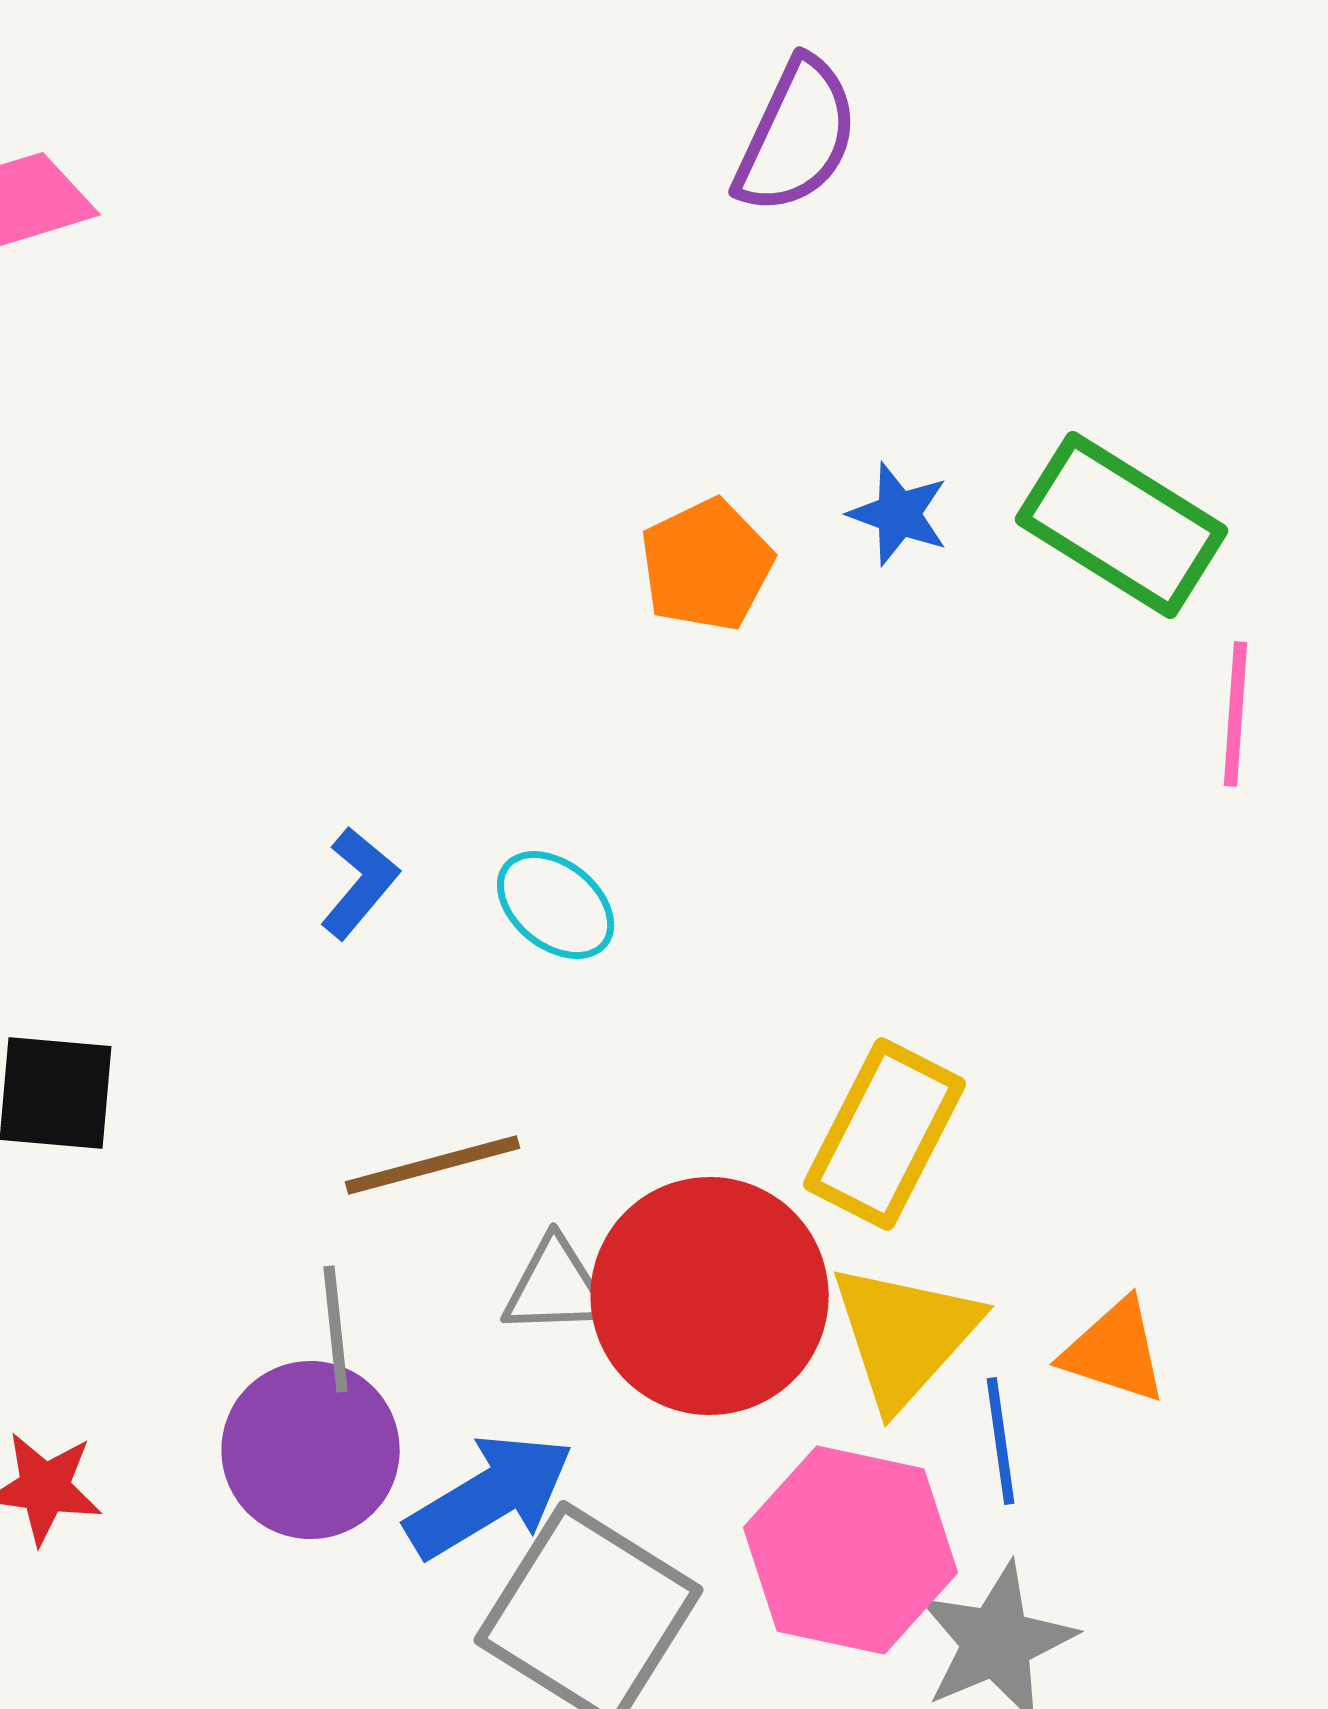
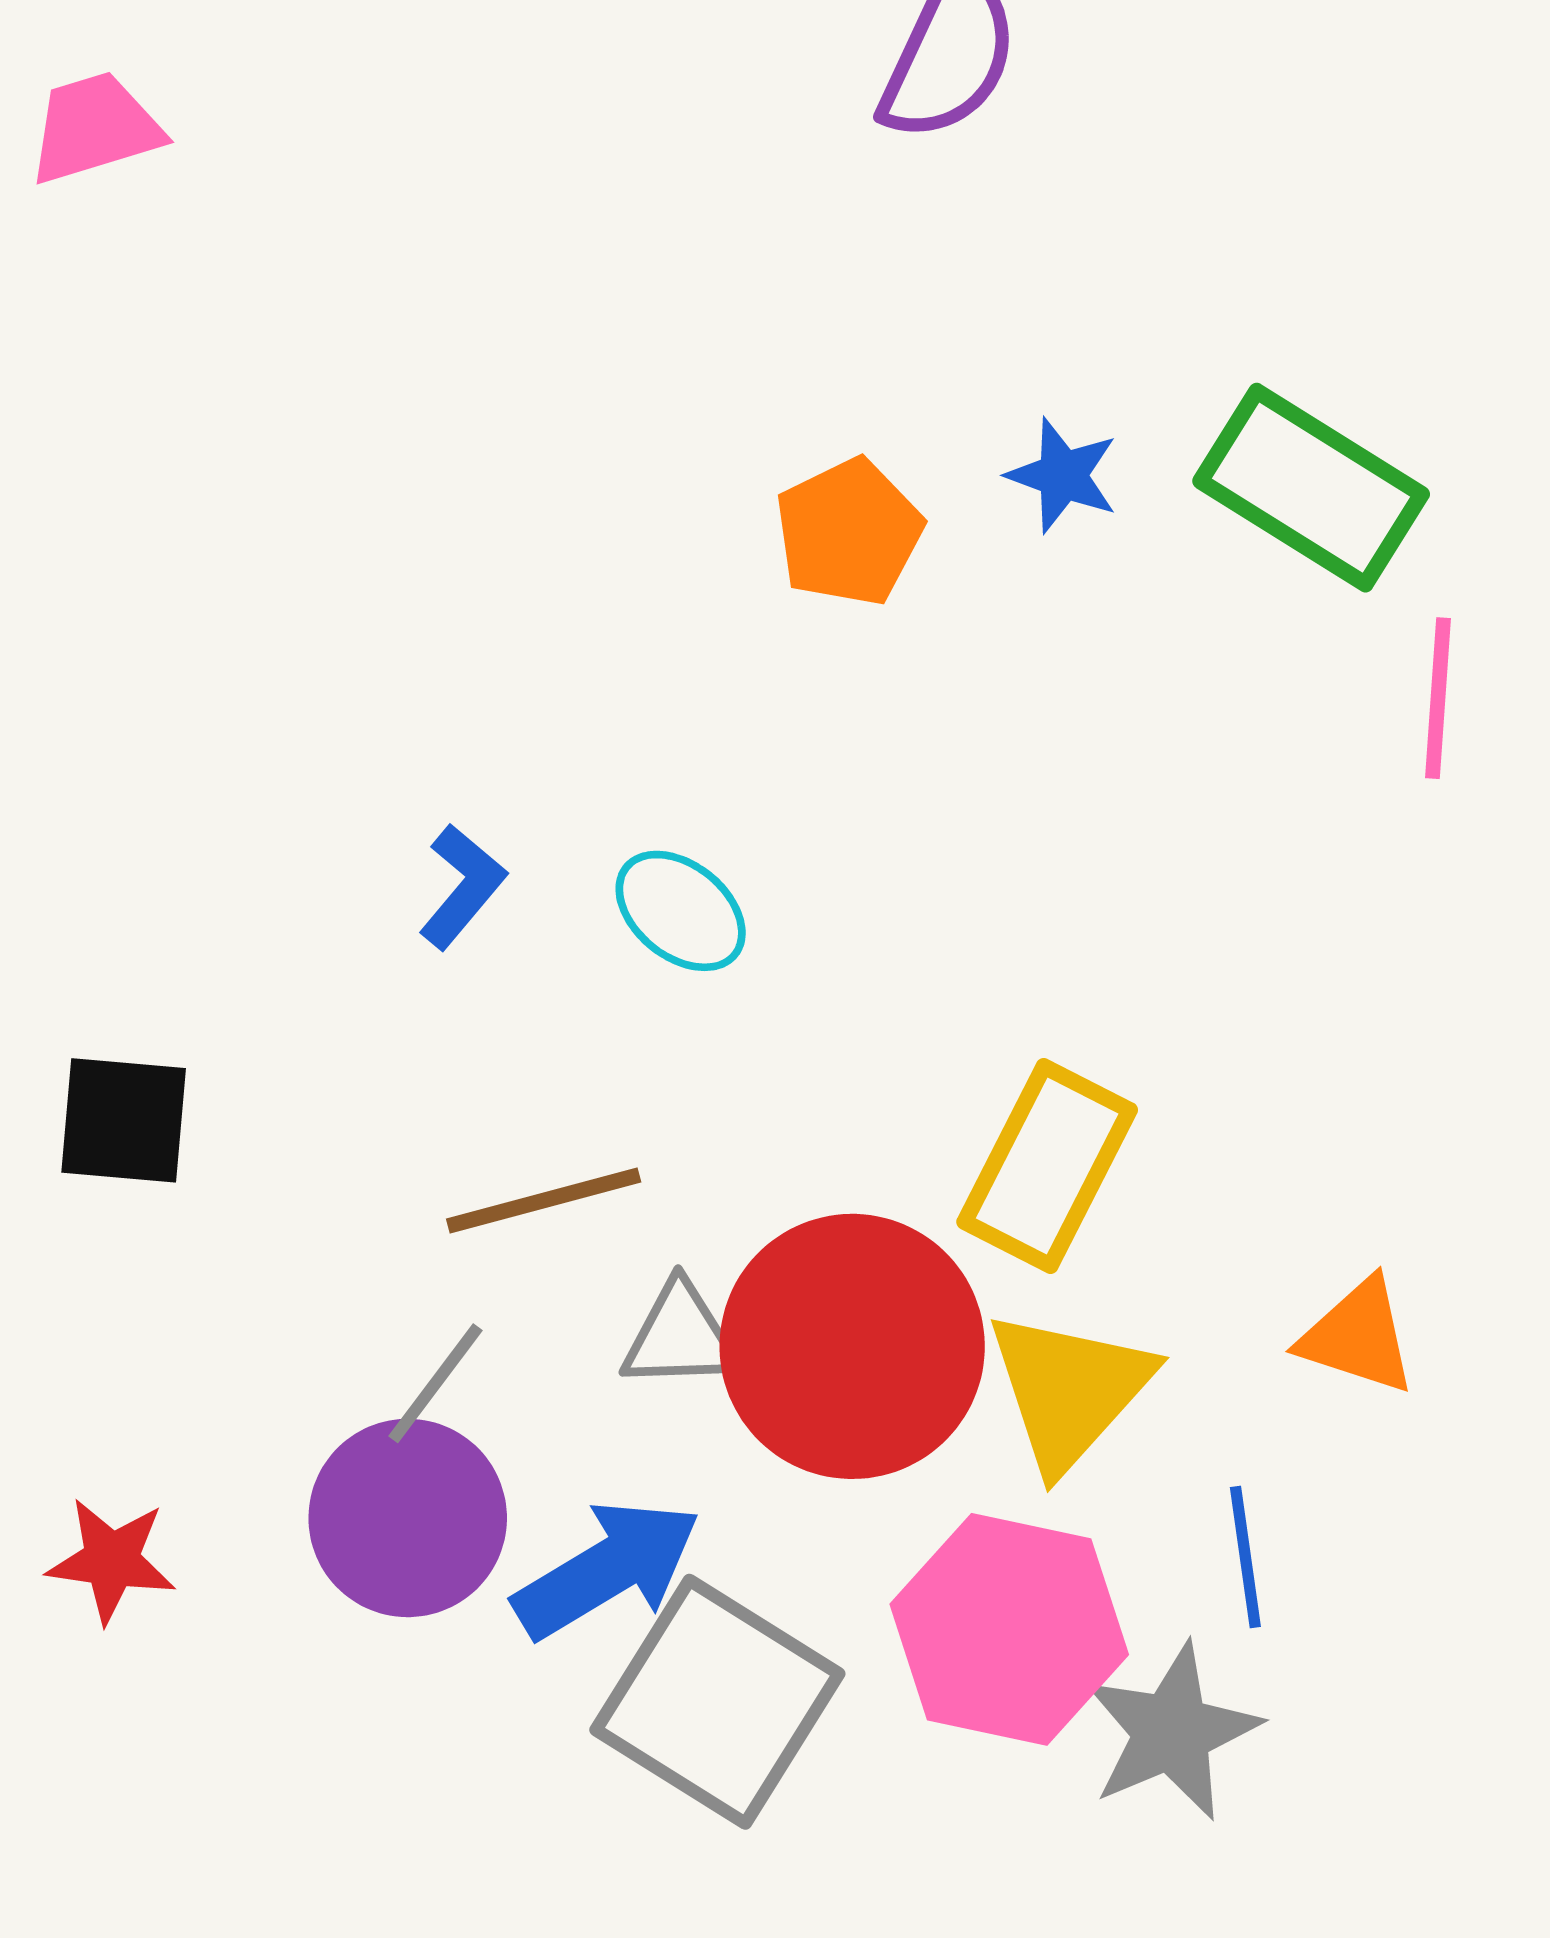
gray line: (336, 1329) -> (436, 1383), turned 43
orange triangle: (1115, 1351) -> (1358, 1336), moved
blue line: (1001, 1441) -> (1245, 1557), moved

